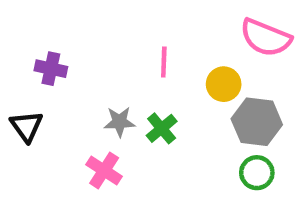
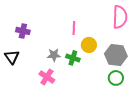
pink semicircle: (266, 38) -> (120, 17), turned -110
yellow circle: (224, 84) -> (89, 45), moved
green cross: (162, 128) -> (73, 58), turned -32

